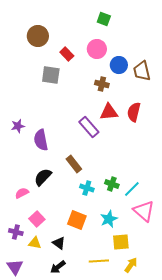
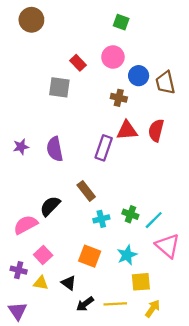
brown circle: (38, 36) -> (31, 20), moved
purple rectangle: (89, 127) -> (104, 148), turned 60
purple semicircle: (41, 140) -> (55, 149), moved
cyan cross: (87, 188) -> (101, 219), turned -32
pink semicircle: (22, 193) -> (26, 225), size x1.5
black arrow: (58, 267) -> (85, 304), moved

